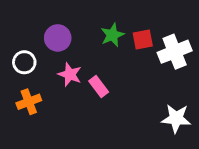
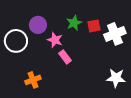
white circle: (24, 62) -> (16, 41), size x1.5
pink star: (70, 74) -> (55, 40), moved
orange cross: (29, 102) -> (33, 80), moved

